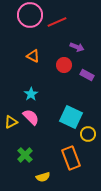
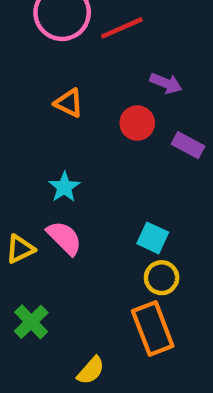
cyan square: (71, 117) -> (153, 238), size x0.6
yellow circle: (88, 134) -> (162, 278), moved
green cross: (25, 155) -> (31, 322), moved
yellow semicircle: (43, 177) -> (91, 370), turned -32

